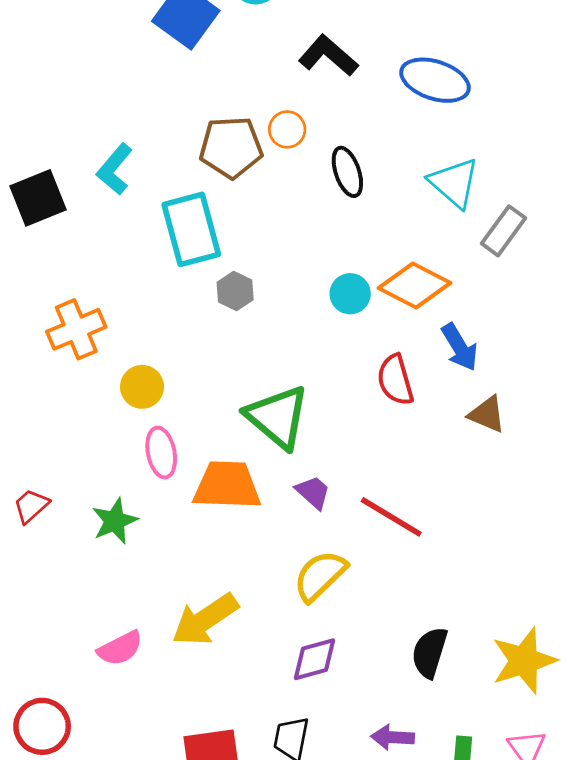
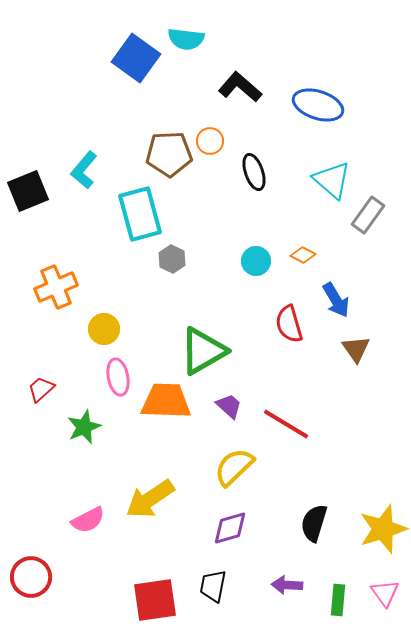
orange diamond: (414, 286) -> (303, 255), size x0.5
brown triangle: (487, 414) -> (356, 349), turned 32
green triangle: (278, 417) -> (203, 351), turned 50
red trapezoid: (31, 506) -> (41, 389), moved

